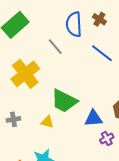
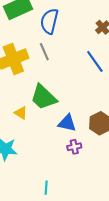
blue semicircle: (74, 24) -> (49, 21), moved
gray line: (55, 47) -> (44, 52), moved

